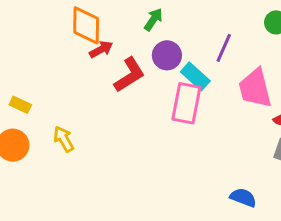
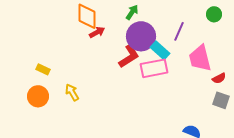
purple circle: (167, 55) -> (141, 36), size x1.5
red L-shape: (130, 75) -> (129, 56), moved
pink rectangle: (186, 103) -> (154, 68), turned 68

